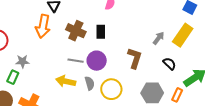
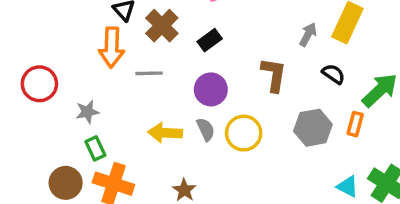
brown cross: (76, 31) -> (162, 26), moved, turned 30
black rectangle: (101, 32) -> (210, 40), turned 64
gray line: (76, 61) -> (149, 73), moved
green rectangle: (13, 77) -> (95, 148), moved, turned -40

